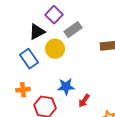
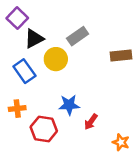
purple square: (54, 15) -> (17, 18), moved

